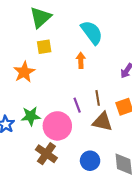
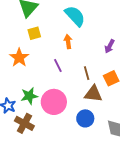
purple line: (77, 105) -> (58, 65), moved
brown cross: (46, 154) -> (24, 123), moved
blue circle: (90, 161) -> (85, 118), moved

